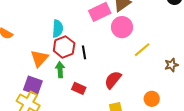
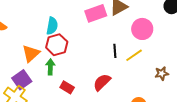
pink circle: (122, 27) -> (142, 29), moved
black line: (84, 52) -> (115, 51), moved
purple square: (33, 85) -> (22, 80), turned 30

